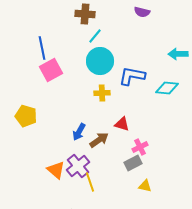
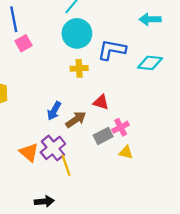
cyan arrow: (178, 54) -> (150, 19), moved
pink square: (51, 70) -> (24, 43), size x0.7
gray rectangle: (133, 163) -> (103, 136), moved
yellow triangle: (145, 186) -> (126, 152), moved

